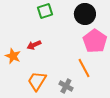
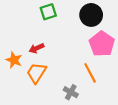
orange trapezoid: (37, 81) -> (36, 73), moved

